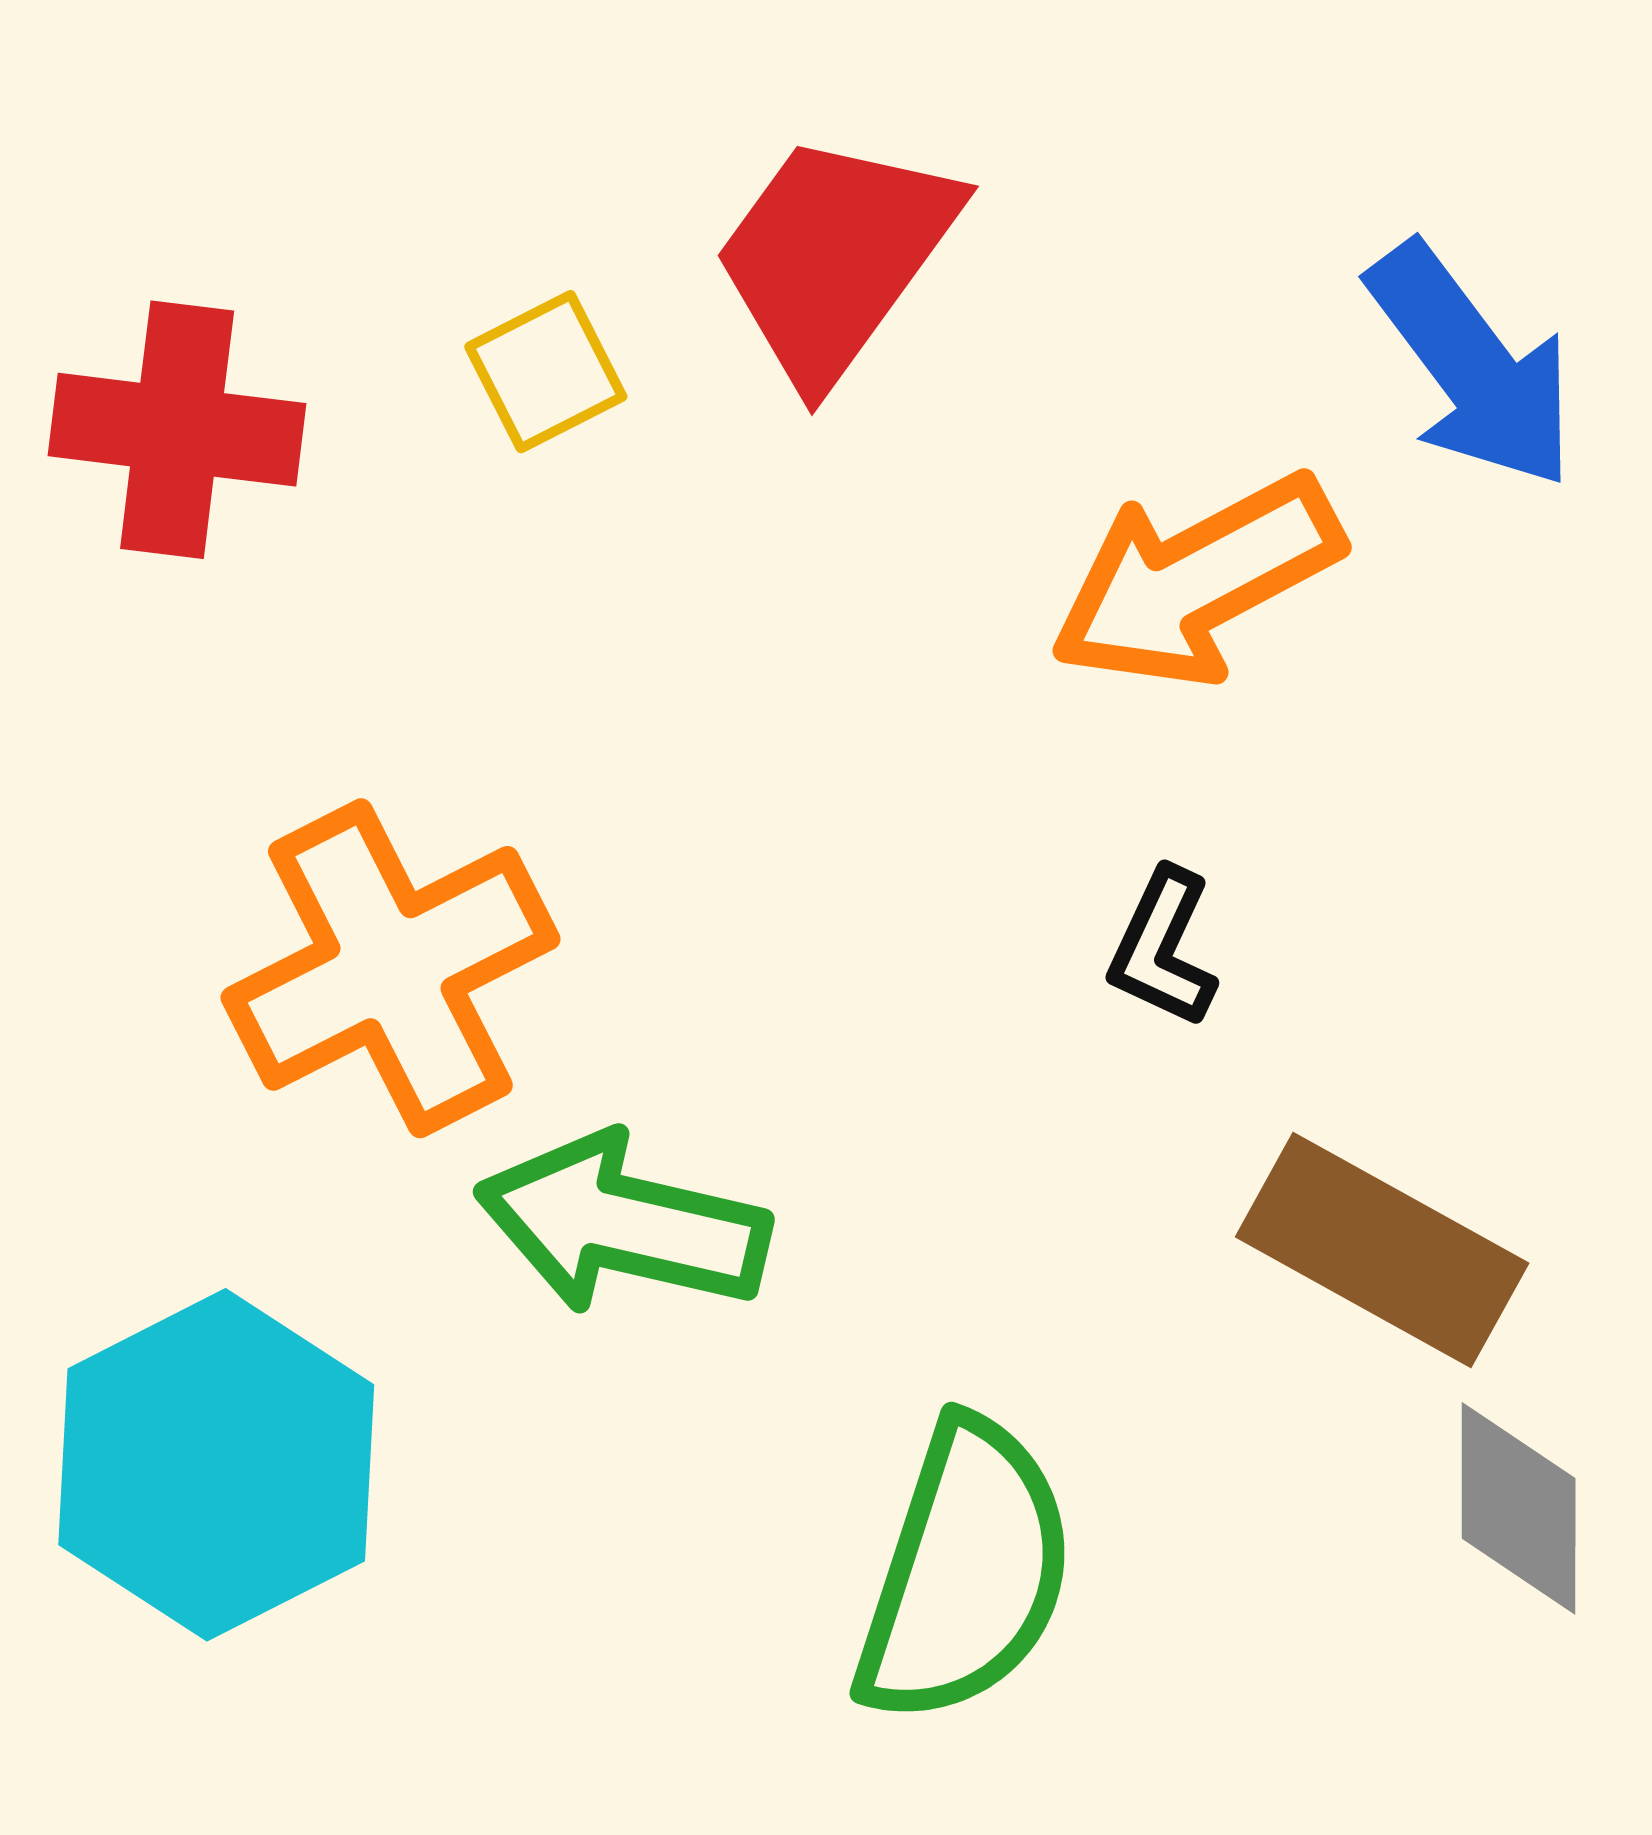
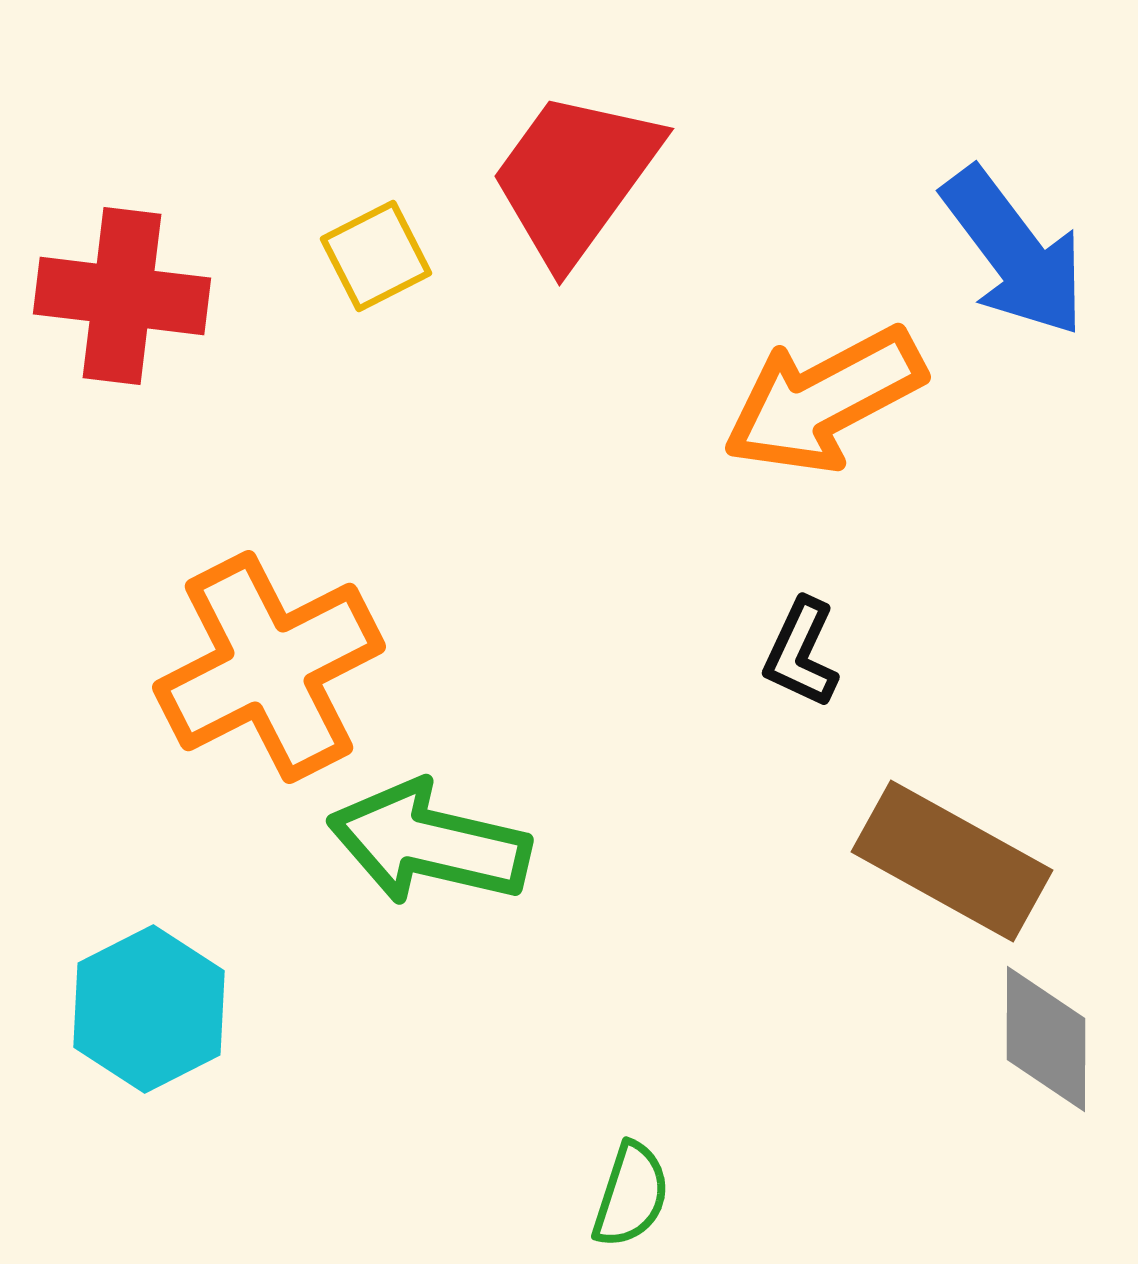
cyan hexagon: (216, 1465) -> (149, 1009), size x0.7
green semicircle: (965, 1572) -> (631, 1195), moved, size x0.5

